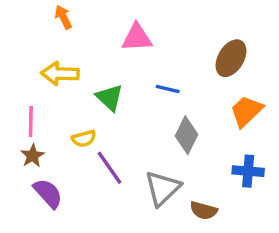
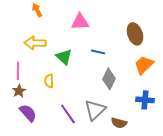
brown ellipse: (231, 58) -> (135, 34), turned -50
yellow semicircle: (84, 139) -> (49, 81), turned 104
purple line: (110, 168) -> (68, 114), moved

